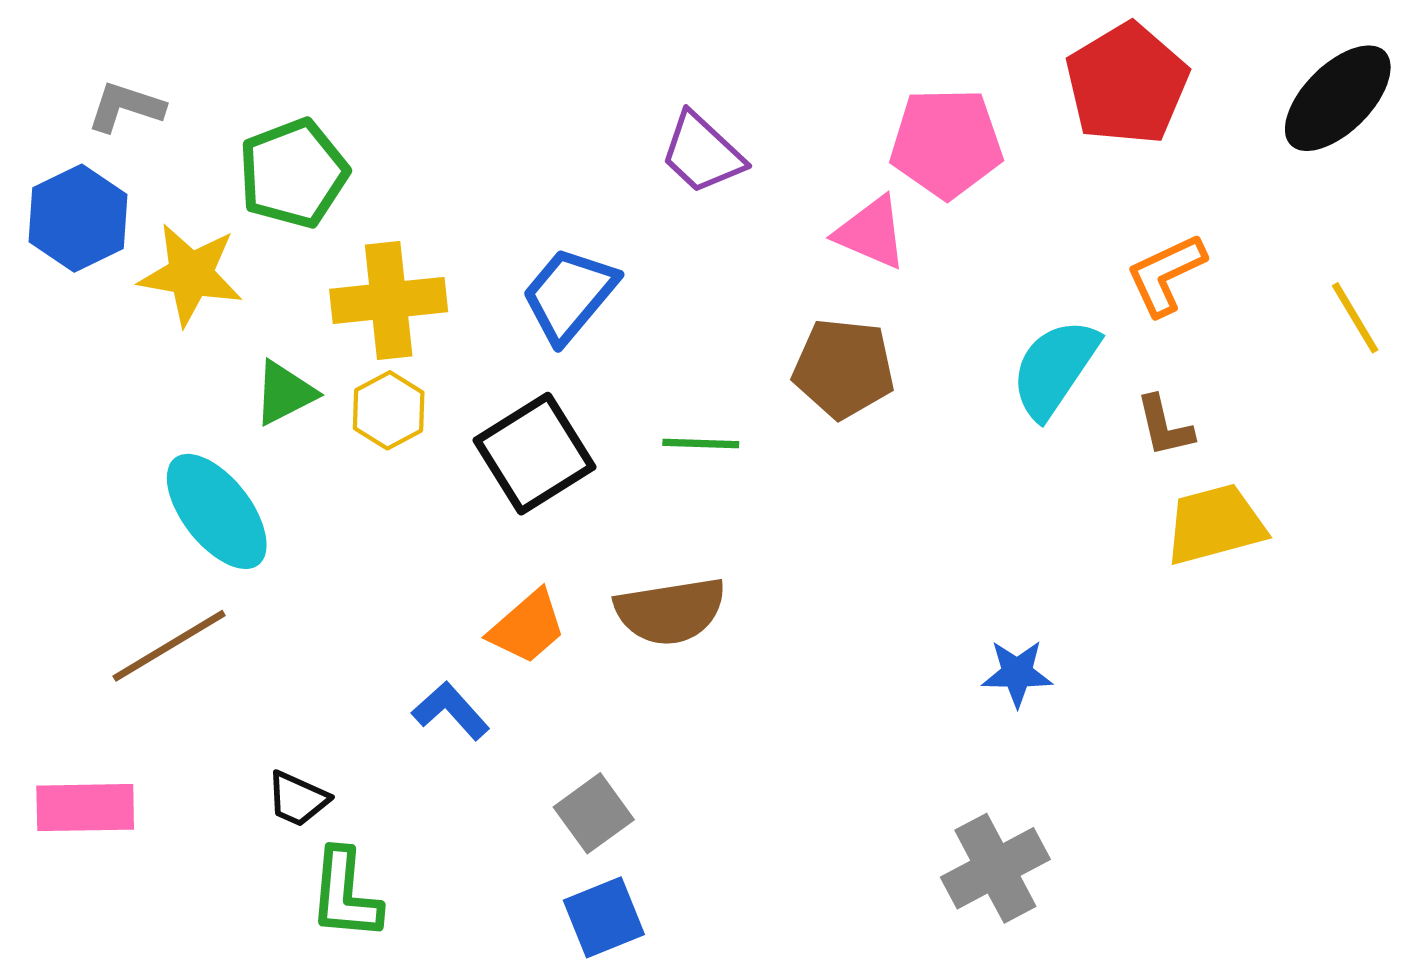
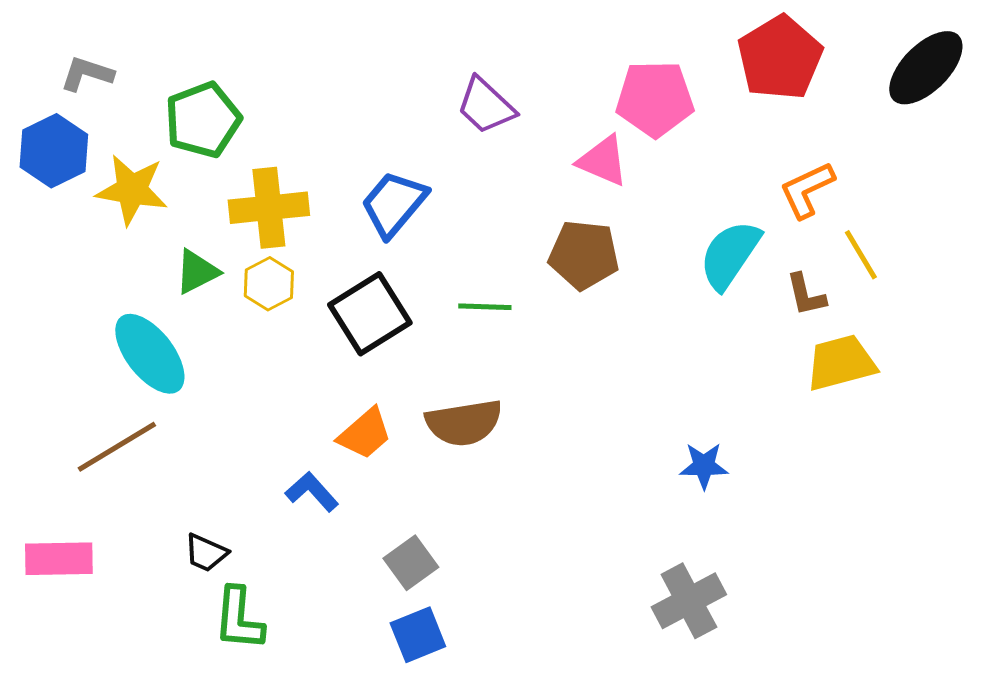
yellow line: (1355, 318) -> (861, 255), moved

